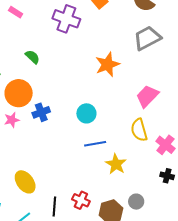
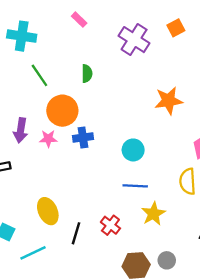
green semicircle: (32, 57) -> (87, 74), turned 35
red cross: (81, 200) -> (110, 225), moved
black line: (54, 207) -> (76, 233), moved

